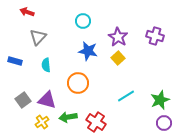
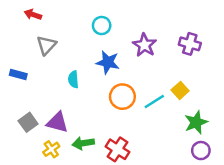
yellow square: (118, 58) -> (180, 90), moved
cyan semicircle: (46, 65) -> (73, 79), moved
orange circle: (78, 83) -> (122, 97), moved
cyan line: (126, 96) -> (154, 101), moved

